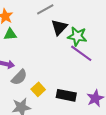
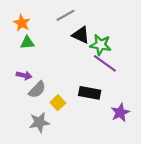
black triangle: (59, 27) -> (81, 35), turned -48
black rectangle: (66, 95) -> (90, 93), moved

